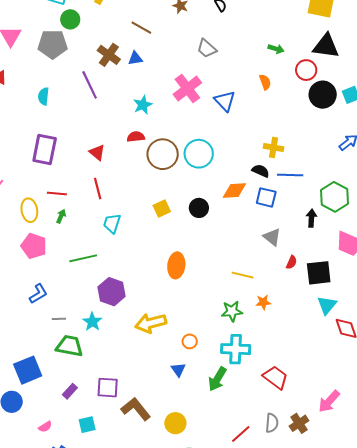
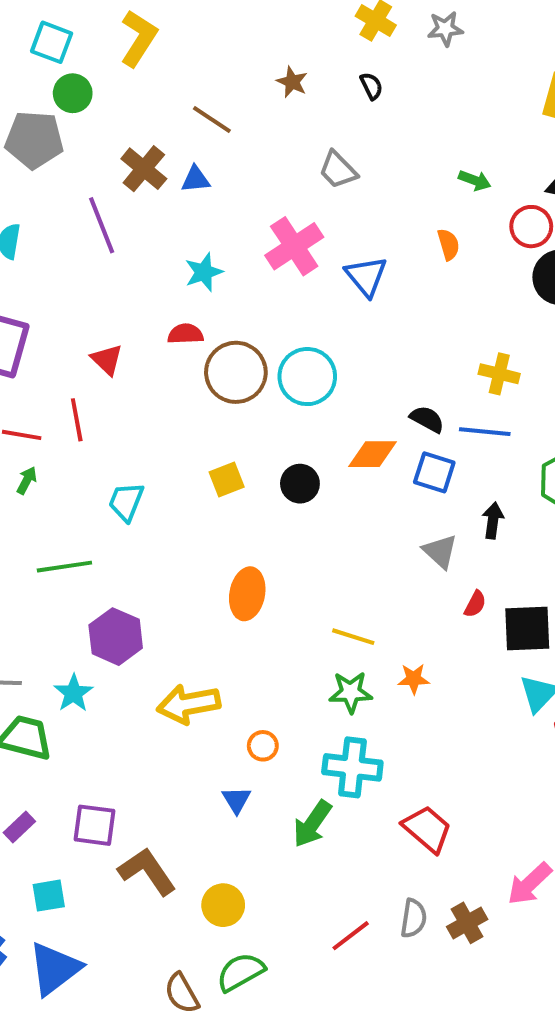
yellow cross: (273, 148) -> (499, 374), moved
red line: (98, 189) -> (77, 420), moved
black arrow: (311, 218) -> (493, 520), moved
yellow line: (243, 275) -> (353, 637), moved

